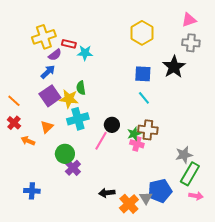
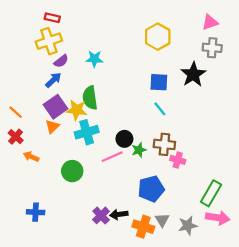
red rectangle: (69, 44) -> (52, 18), moved
green semicircle: (81, 88) -> (90, 98), size x1.5
orange triangle: (47, 127) -> (52, 127), moved
green star: (134, 134) -> (139, 150), moved
pink line: (101, 141) -> (112, 157), turned 36
pink cross: (137, 144) -> (178, 160), moved
gray star: (184, 155) -> (188, 225), moved
purple cross: (73, 168) -> (101, 215), moved
blue pentagon: (160, 191) -> (151, 189), moved
pink arrow: (196, 196) -> (218, 218), size x1.5
orange cross: (129, 204) -> (143, 227), turned -30

